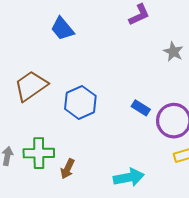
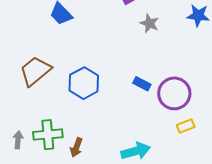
gray star: (173, 52) -> (149, 23), moved

